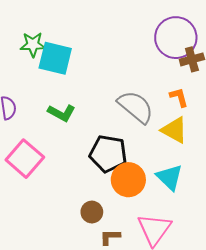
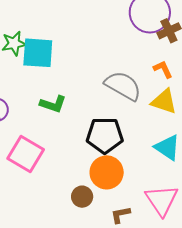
orange circle: (128, 180) -> (107, 172), moved
brown circle: (92, 212) -> (82, 197), moved

